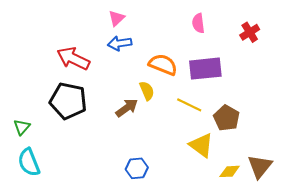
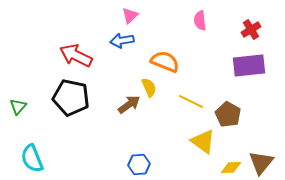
pink triangle: (117, 18) -> (130, 16), moved
purple rectangle: (205, 69) -> (249, 66), moved
green triangle: (22, 127) -> (18, 106), moved

